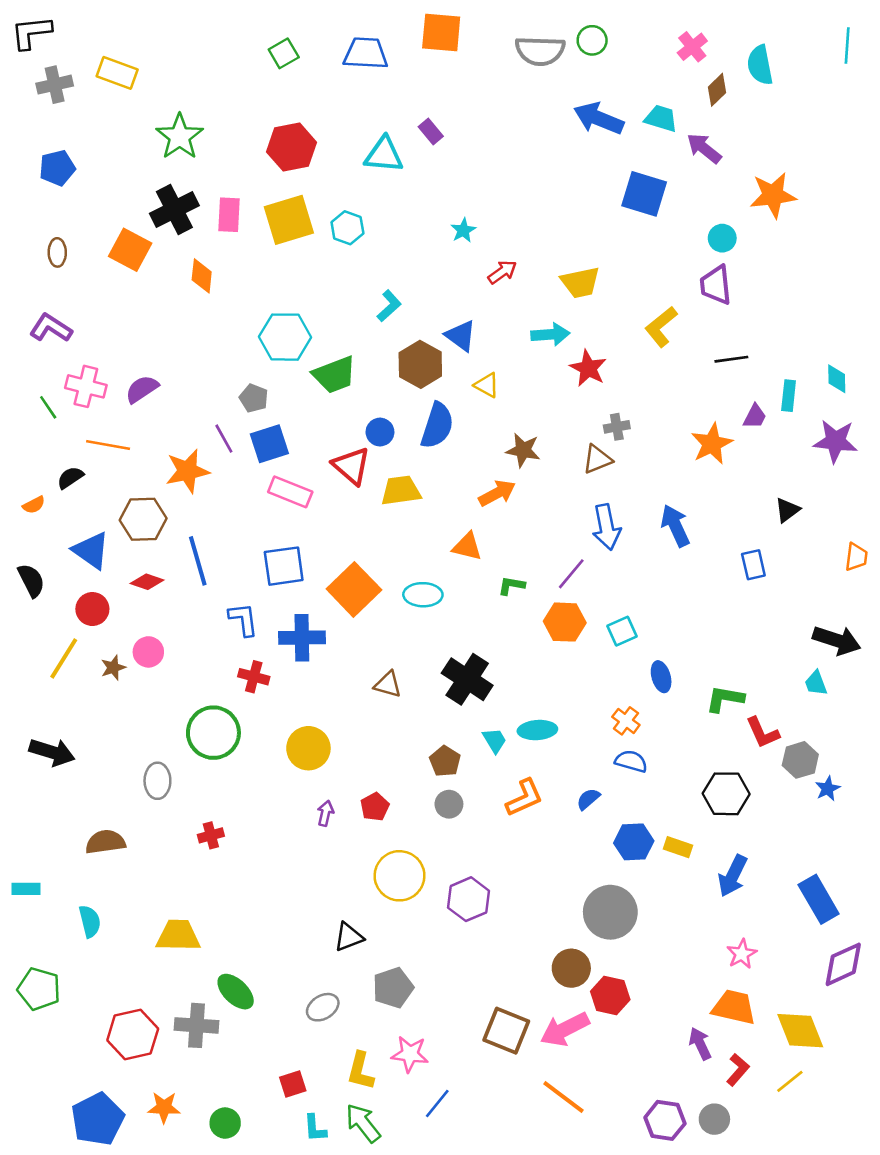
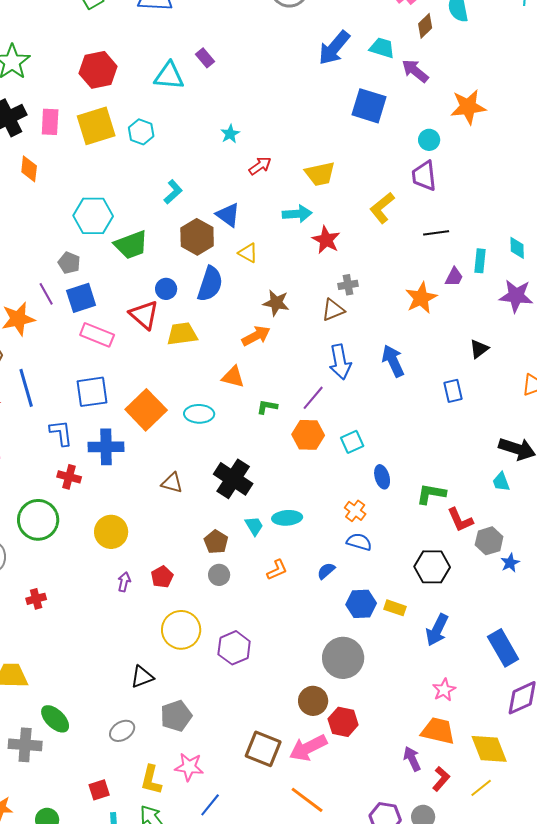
blue arrow: (599, 118) -> (334, 48), turned -72
orange L-shape: (524, 798) -> (277, 570), size x0.7

